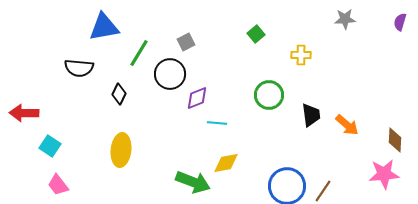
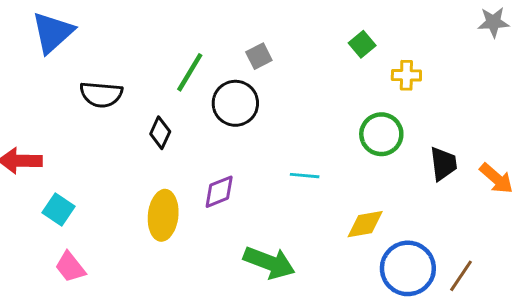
blue triangle: (104, 27) -> (53, 32), moved, turned -32
yellow cross: (301, 55) -> (406, 75), moved
purple diamond: (197, 98) -> (219, 192), moved
yellow diamond: (226, 163) -> (365, 224), moved

